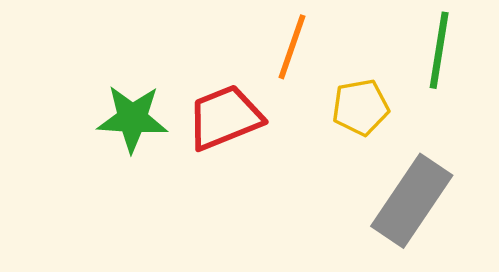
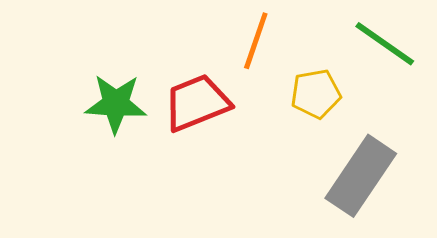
green line: (439, 50) -> (385, 44), turned -64

